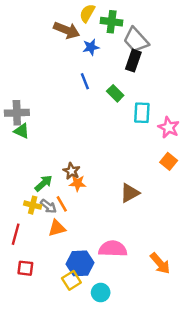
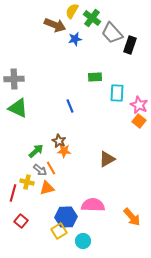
green cross: (112, 22) -> (92, 18), turned 30
black rectangle: (133, 61) -> (130, 45), moved
blue line: (85, 81) -> (70, 106), moved
green rectangle: (115, 93) -> (95, 77), turned -48
gray cross: (17, 113) -> (14, 79), moved
green triangle: (22, 131) -> (18, 108), size x1.5
orange square: (169, 161) -> (139, 121), moved
yellow cross: (33, 205) -> (27, 182), moved
red square: (25, 268) -> (21, 221), turned 32

